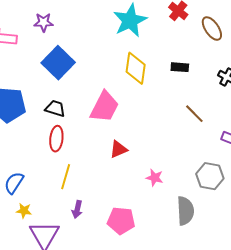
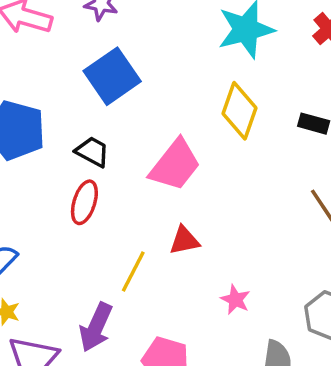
yellow line: (66, 177) -> (133, 271), moved
purple arrow: (77, 209) -> (96, 327), size x1.6

